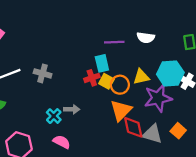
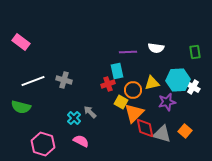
yellow square: (106, 81) -> (121, 102), moved
purple star: (158, 98) -> (167, 102), size x0.7
gray arrow: (72, 109) -> (90, 112), turned -136

